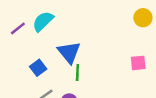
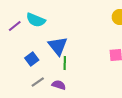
cyan semicircle: (43, 21) -> (36, 20), turned -114

